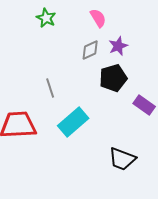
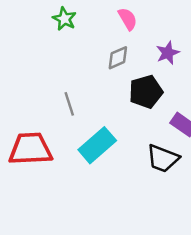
purple star: (118, 46) -> (168, 53), moved
black trapezoid: (122, 159) -> (163, 159), moved

